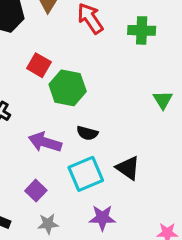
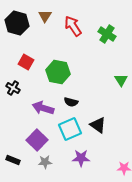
green cross: (142, 30) -> (107, 34), turned 30
red square: (39, 65) -> (26, 62), moved
purple square: (36, 191) -> (37, 140), size x1.5

